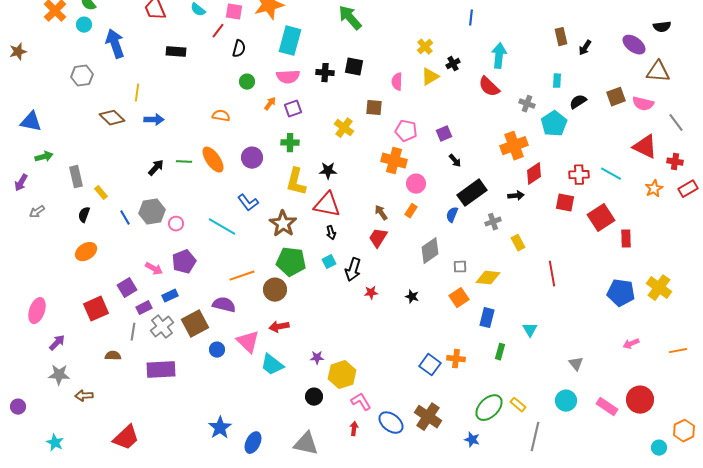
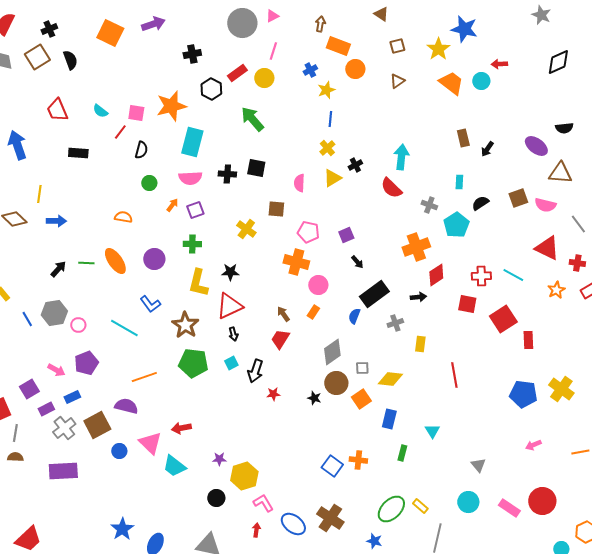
blue line: (471, 18) -> (330, 119), moved
red triangle: (327, 205) -> (229, 306), turned -36
yellow rectangle: (518, 243) -> (420, 344), turned 35
brown circle: (275, 290) -> (336, 383), moved
gray line: (133, 332) -> (15, 433), moved

